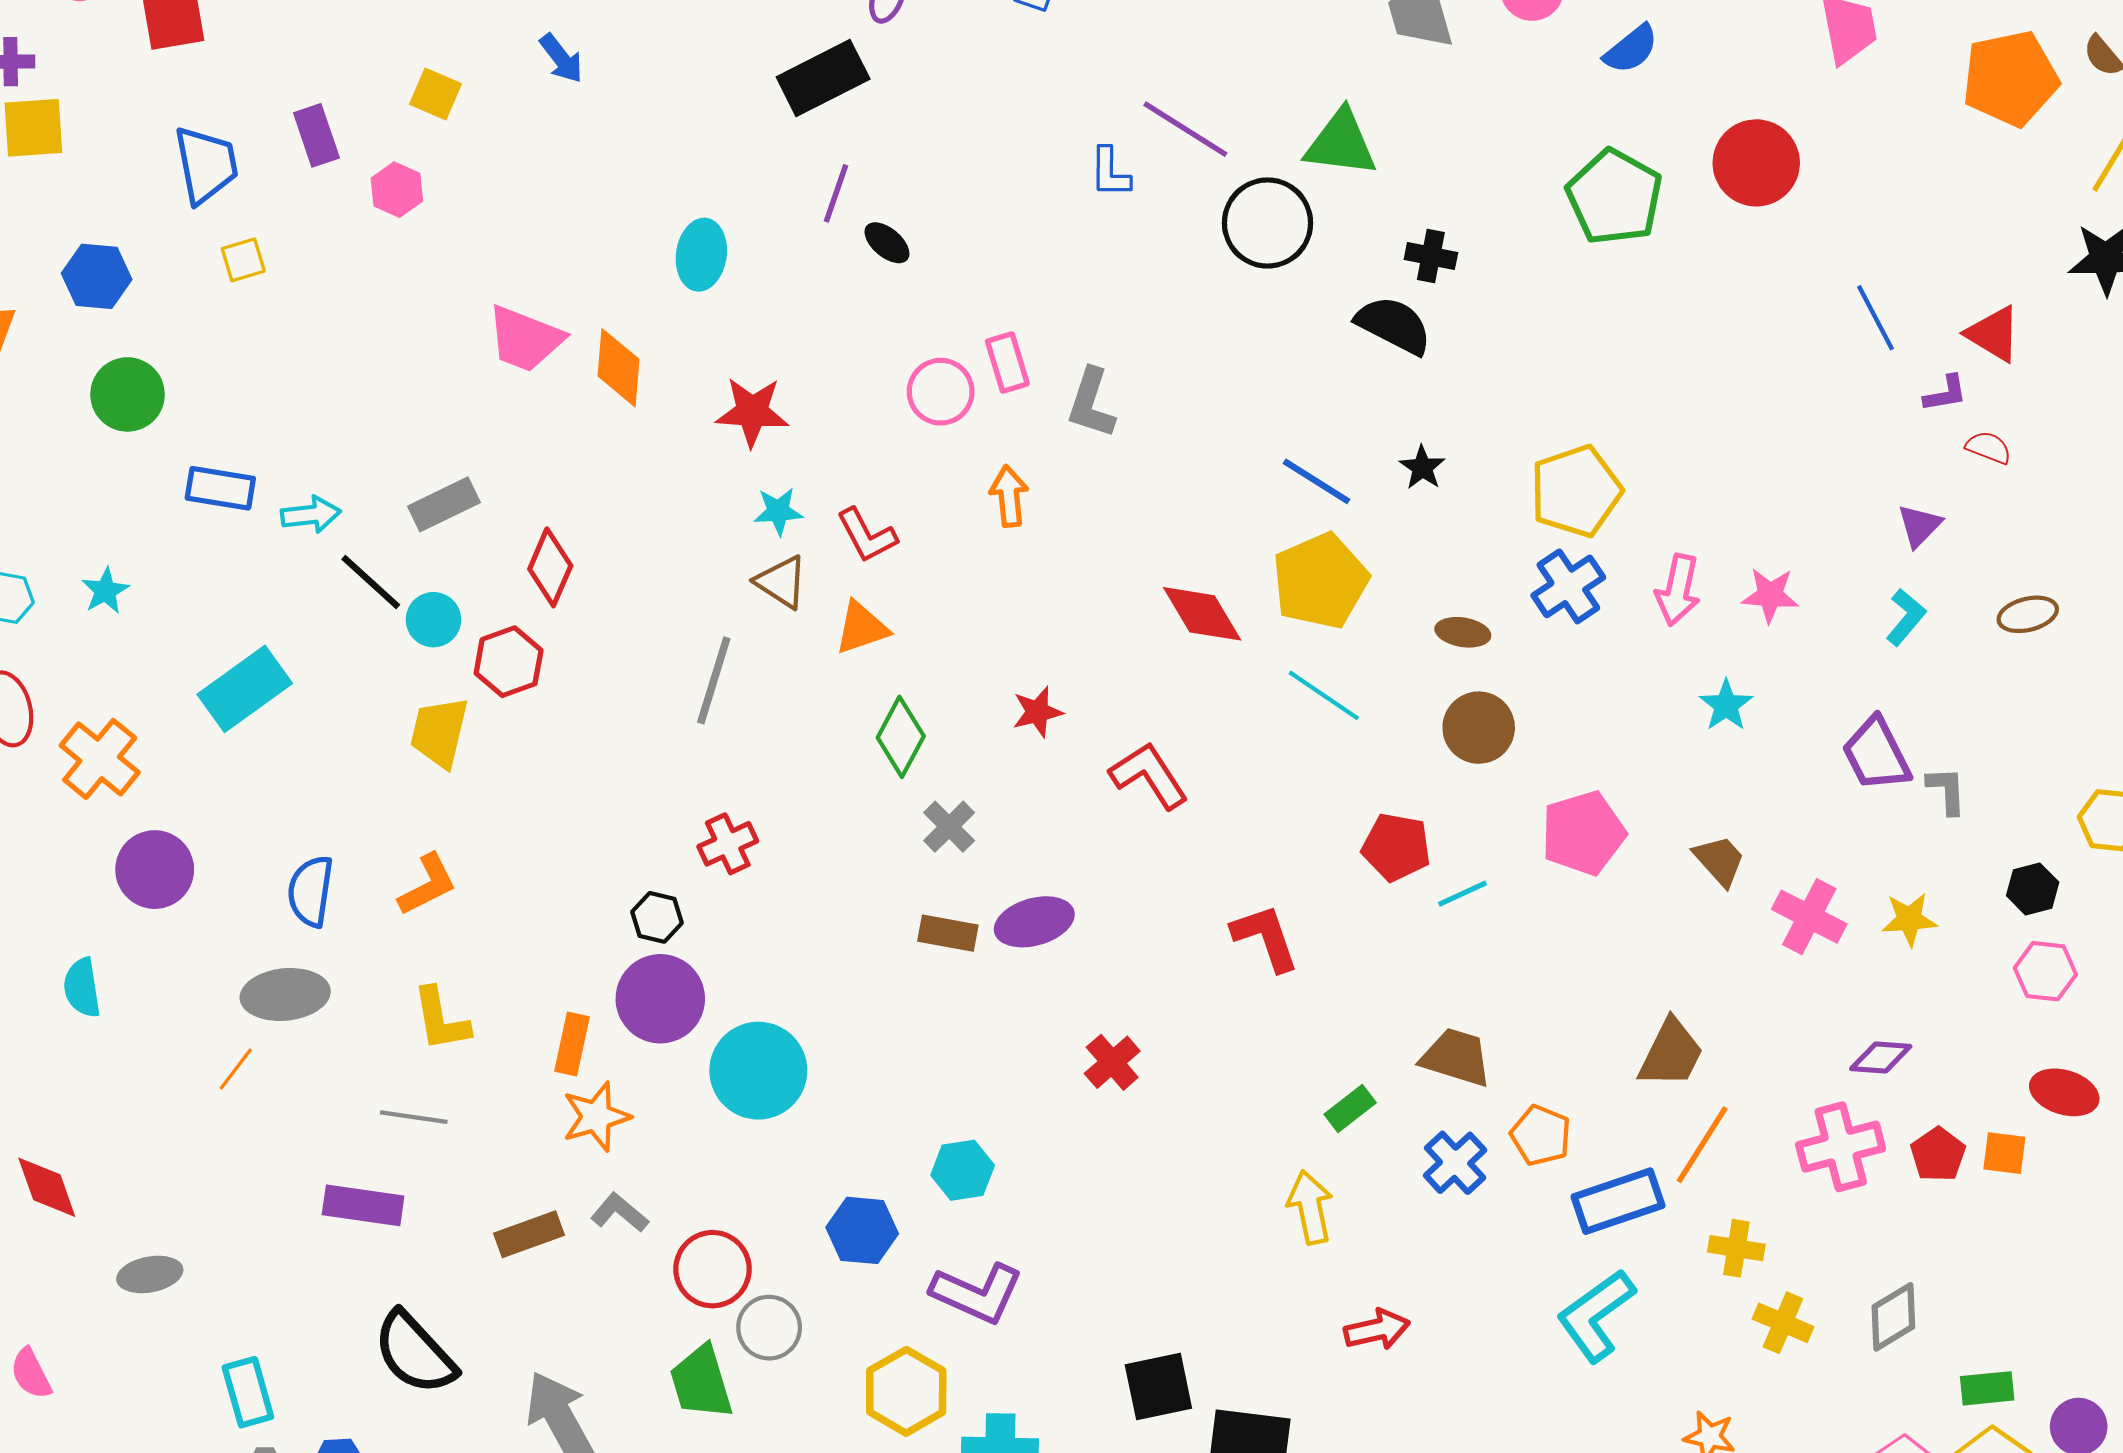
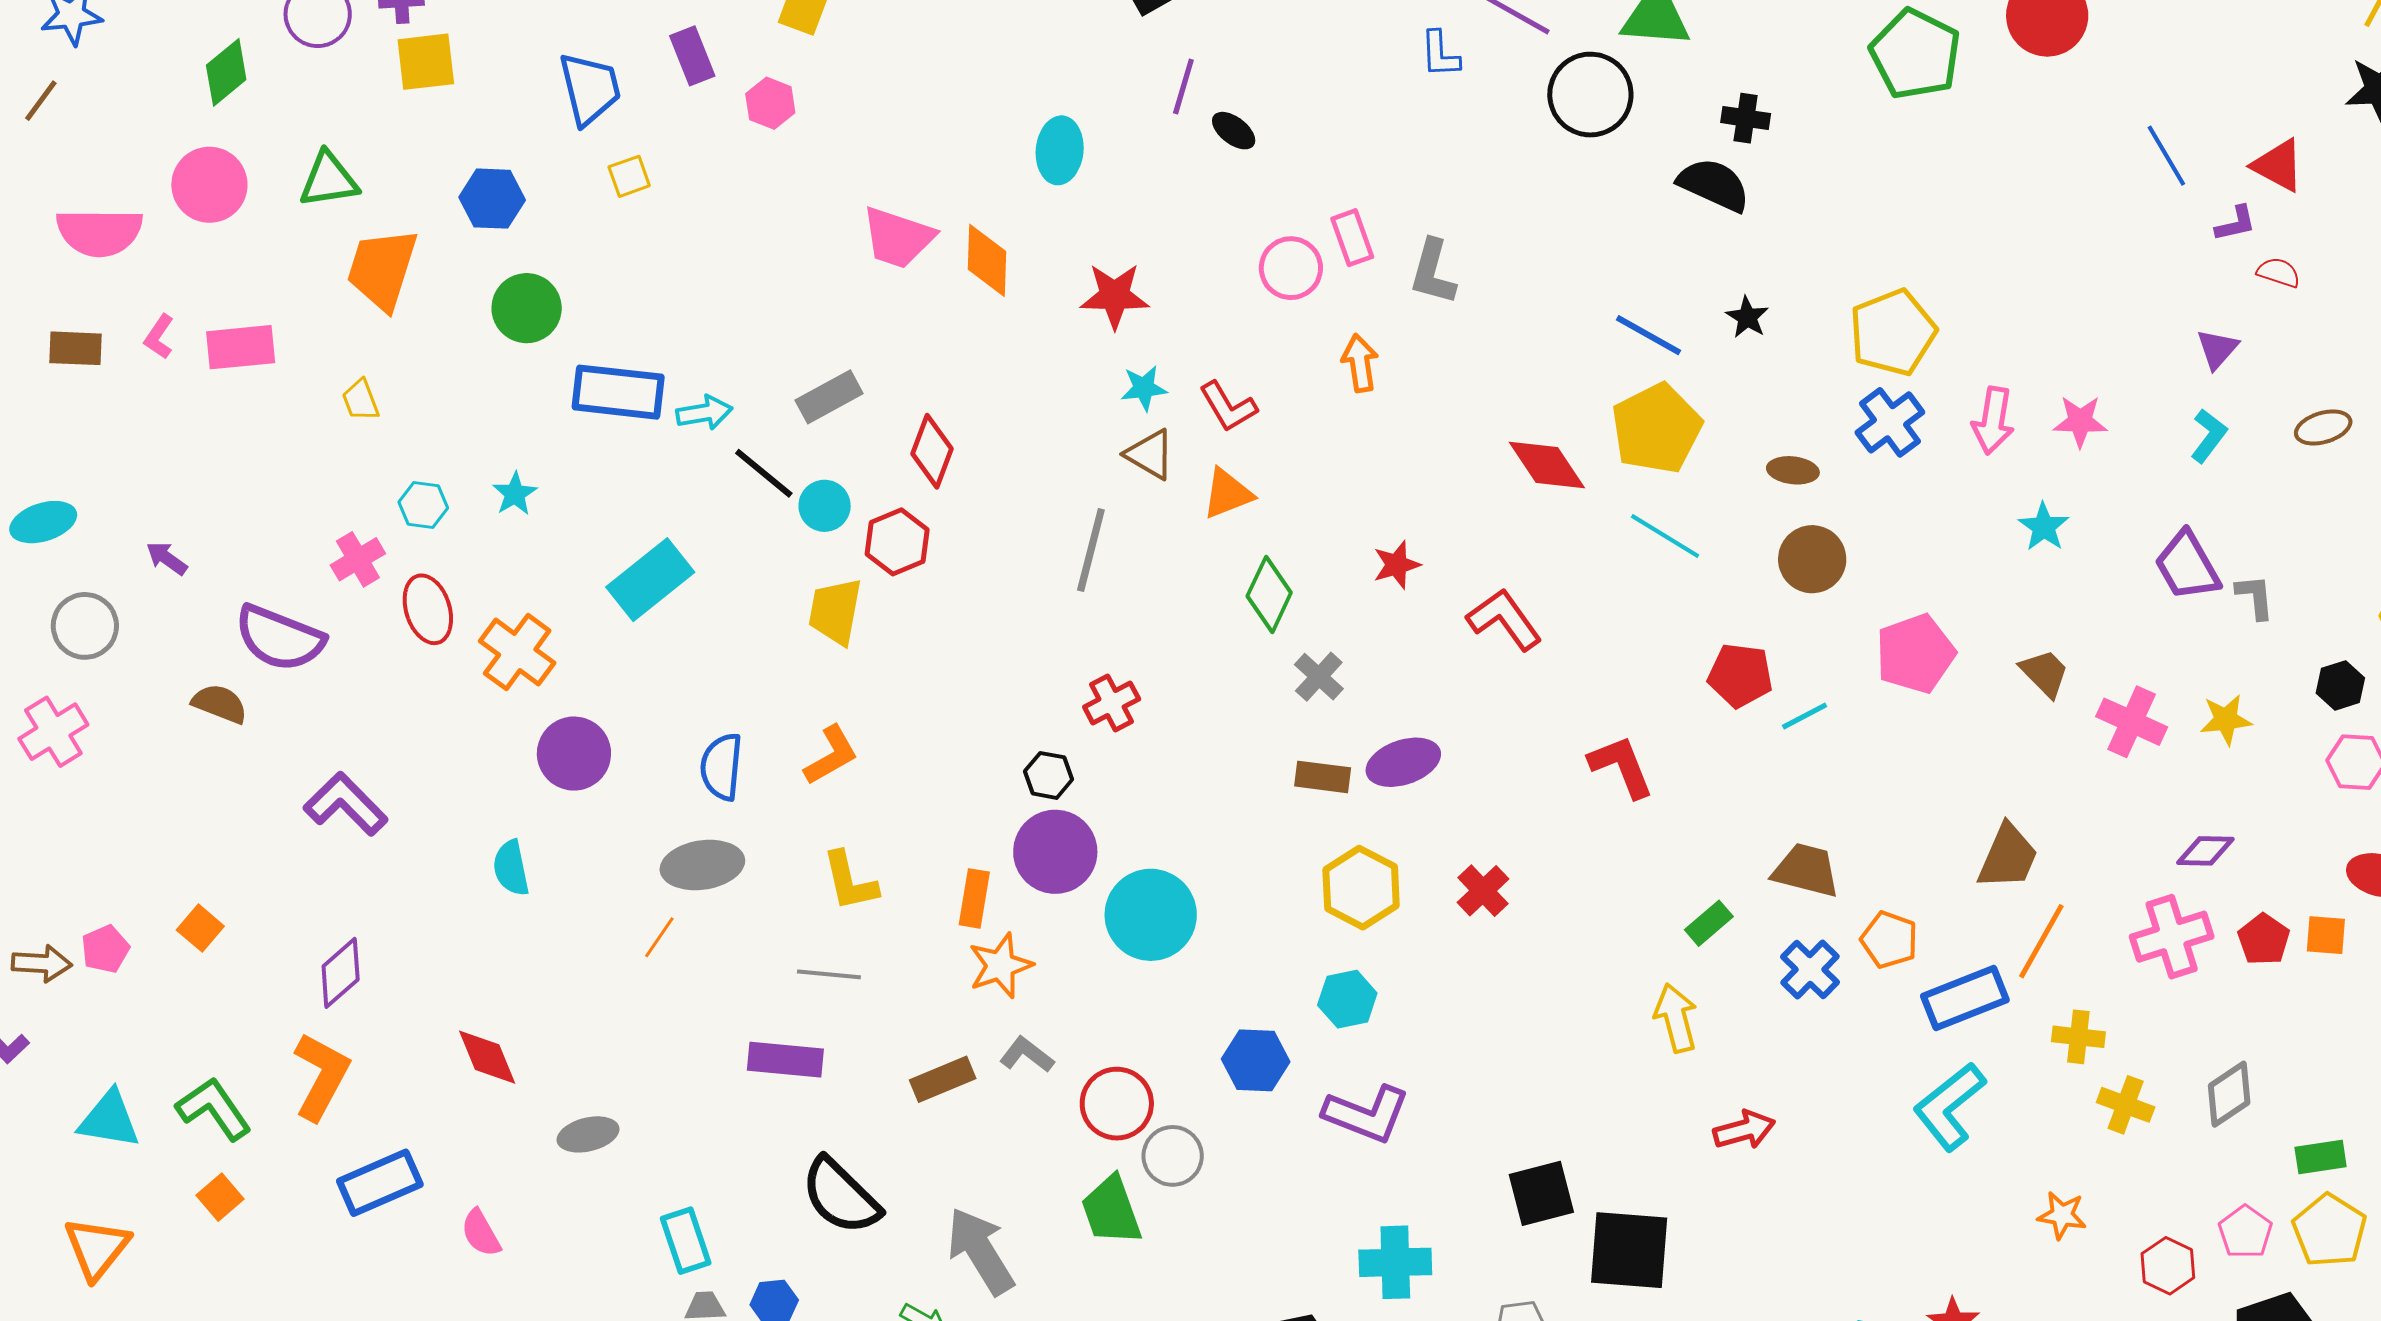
blue rectangle: (220, 488) -> (618, 392), size x1.4
yellow hexagon: (906, 1391) -> (1361, 888), moved

